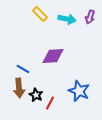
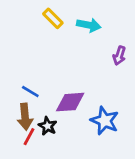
purple arrow: (90, 17) -> (119, 56), moved
purple diamond: (53, 56) -> (70, 102), moved
red line: (50, 103) -> (29, 137), moved

